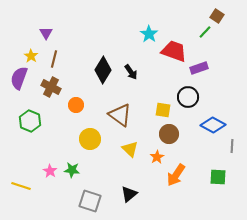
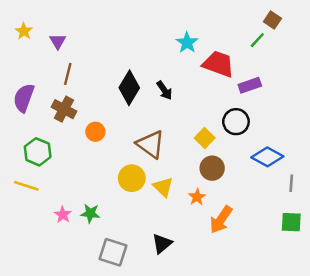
yellow star: (31, 56) -> (24, 31), moved
yellow square: (163, 110) -> (205, 138), turned 35
yellow circle: (90, 139) -> (132, 178), moved
green square: (218, 177) -> (291, 222), moved
yellow line: (21, 186) -> (26, 186), moved

